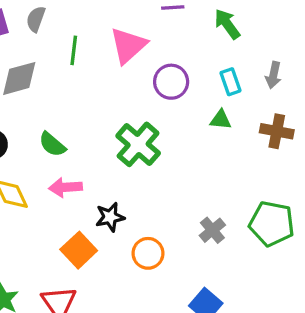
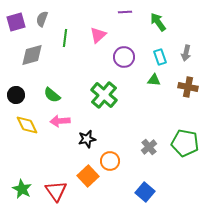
pink triangle: (128, 45) -> (98, 35), size x0.7
orange square: (79, 250) -> (88, 176), moved

